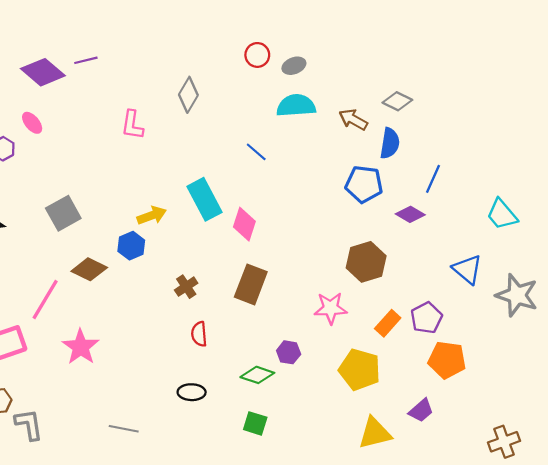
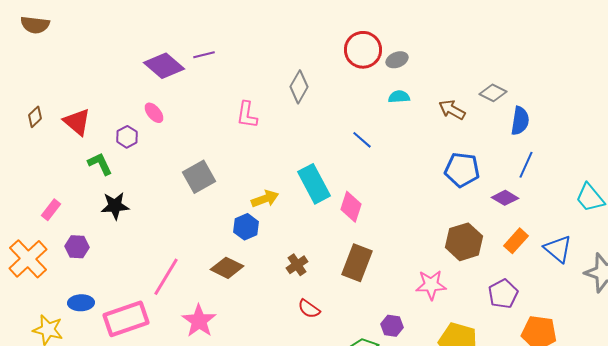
red circle: (257, 55) -> (363, 50), size x1.6
cyan semicircle: (296, 106) -> (399, 97), size x0.6
blue semicircle: (390, 143) -> (520, 121), moved
gray square: (63, 213) -> (199, 177), moved
brown diamond: (89, 269) -> (227, 268), moved
purple pentagon: (426, 318) -> (503, 294), moved
orange rectangle: (388, 323) -> (516, 241), moved
red semicircle: (199, 334) -> (309, 309), turned -50

